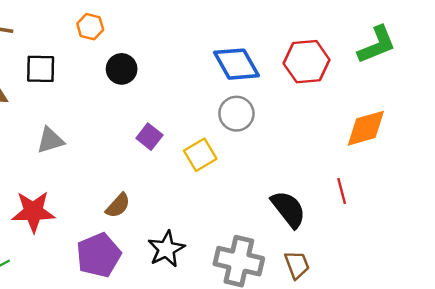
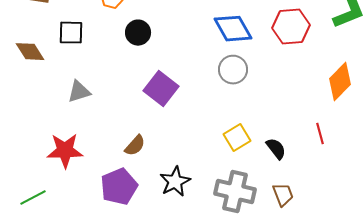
orange diamond: (366, 128) -> (340, 82), turned -30
purple square: (149, 137) -> (161, 89), size x1.6
yellow square: (200, 155) -> (237, 138), moved
black semicircle: (288, 209) -> (276, 149), size x0.7

